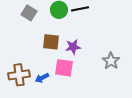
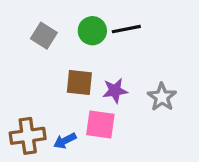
gray star: (111, 61) -> (162, 97), moved

